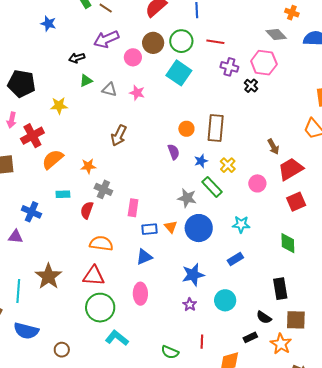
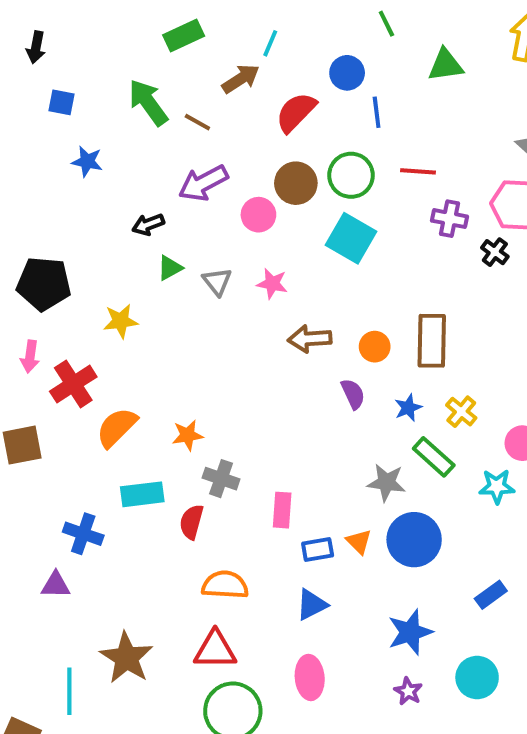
gray triangle: (109, 90) -> (217, 282), turned 42
brown arrow: (119, 135) -> (310, 339), moved, turned 65
cyan rectangle: (63, 194) -> (142, 494), size x1.5
cyan star: (241, 224) -> (497, 486), moved

